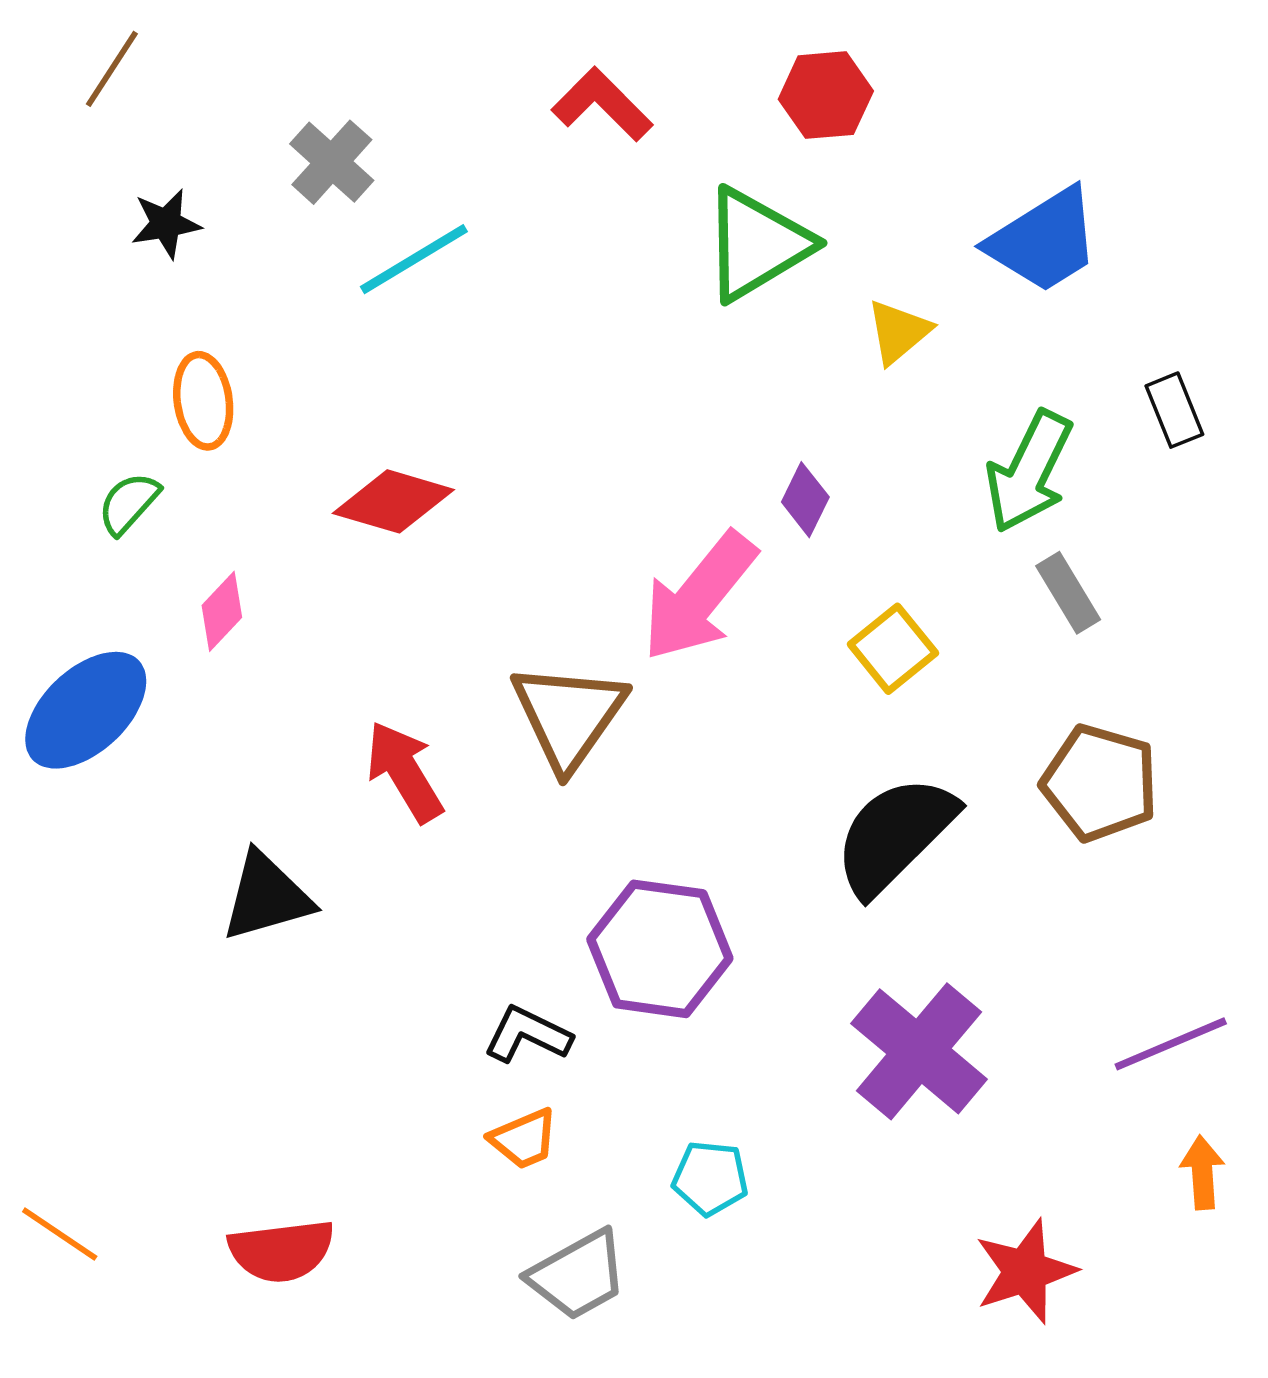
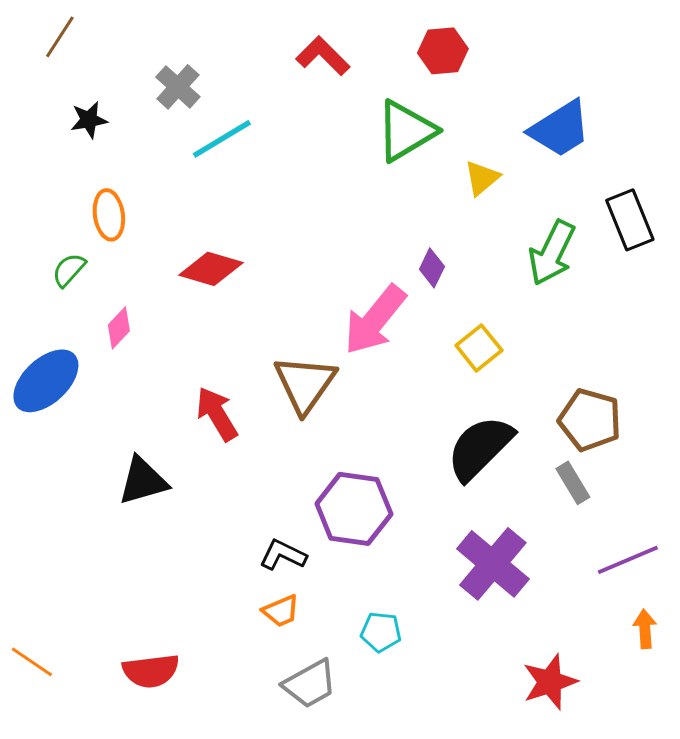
black rectangle: (1174, 410) -> (630, 220), size x1.5
gray rectangle: (1068, 593) -> (573, 483), moved

